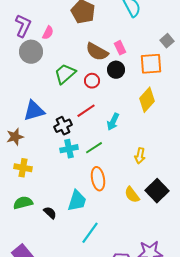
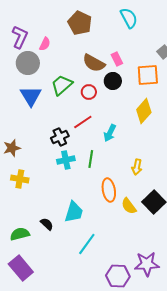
blue triangle: (34, 111) -> (31, 96), moved, turned -45
green line: (94, 148) -> (91, 159), turned -48
orange ellipse: (98, 179) -> (109, 190), moved
green semicircle: (23, 203) -> (20, 234), moved

